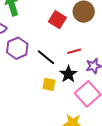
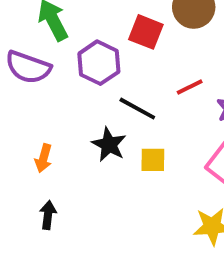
purple hexagon: (17, 48) -> (99, 63), moved
black star: (68, 74) -> (109, 145), moved

